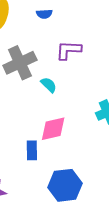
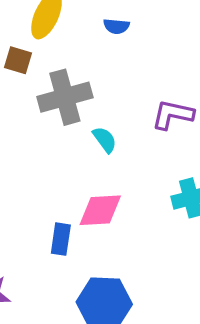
purple L-shape: (69, 50) -> (173, 115), moved

